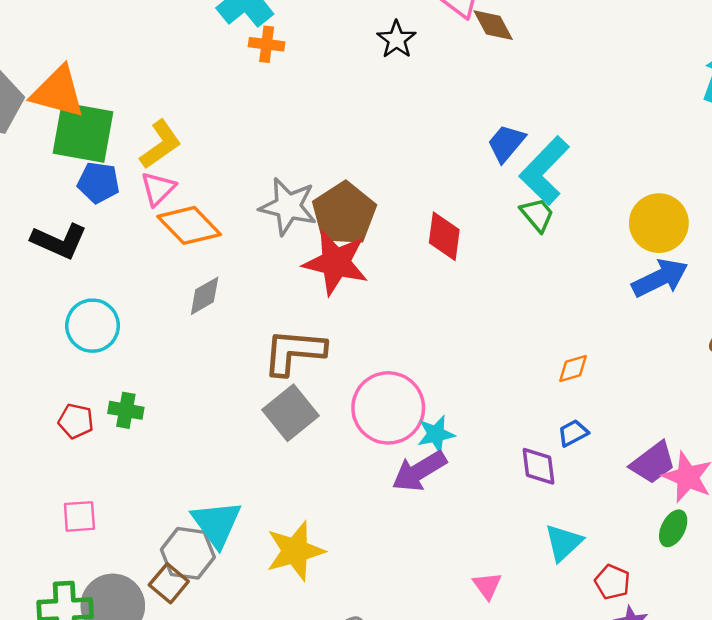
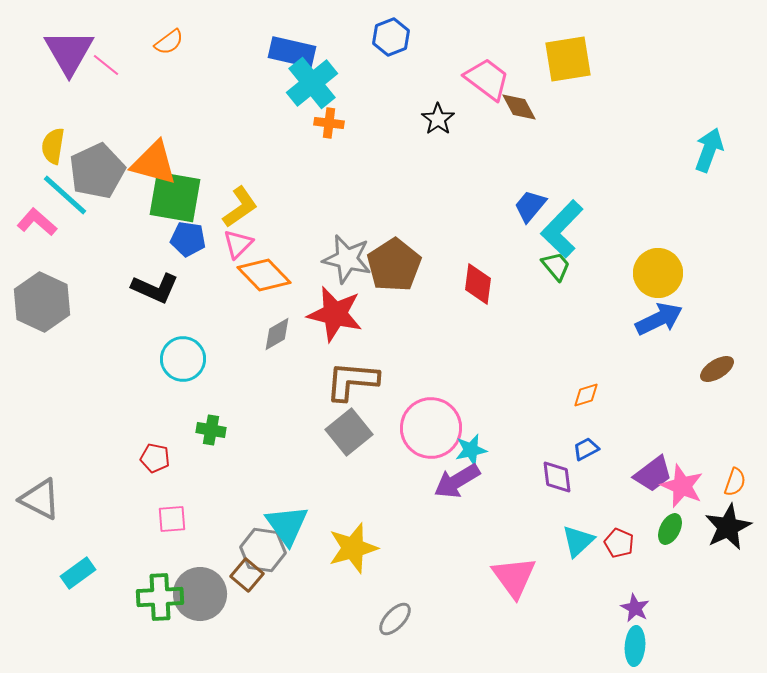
red star: (336, 262) -> (335, 314), moved
red pentagon: (76, 421) -> (155, 458), moved
red pentagon: (612, 582) -> (619, 543), moved
pink triangle: (487, 586) -> (514, 577), size x1.8

